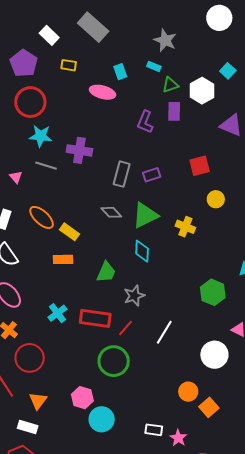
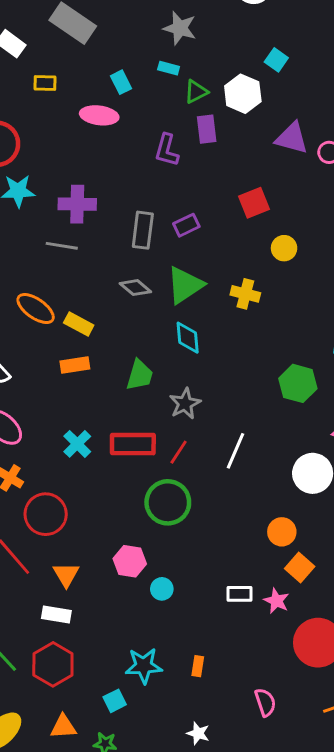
gray line: (46, 166) -> (62, 246), moved
orange square: (209, 407) -> (300, 568), moved
cyan circle: (102, 419) -> (162, 589), size x0.6

